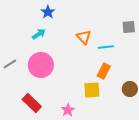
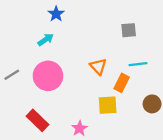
gray square: (129, 27) -> (129, 30), moved
orange triangle: (84, 37) -> (98, 66), moved
cyan line: (106, 47) -> (138, 64), moved

